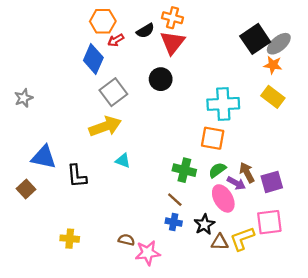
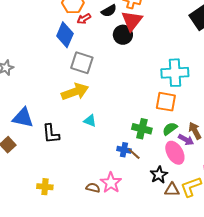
black circle: (161, 79) -> (123, 35), moved
gray square: (113, 92) -> (82, 63), turned -35
blue cross: (174, 222) -> (124, 150), moved
pink star: (148, 253) -> (111, 183), moved, turned -30

